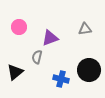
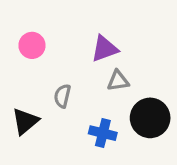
gray triangle: (85, 29) -> (118, 81), moved
purple triangle: (50, 38) -> (105, 49), moved

